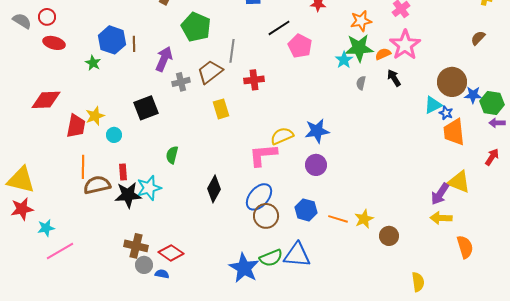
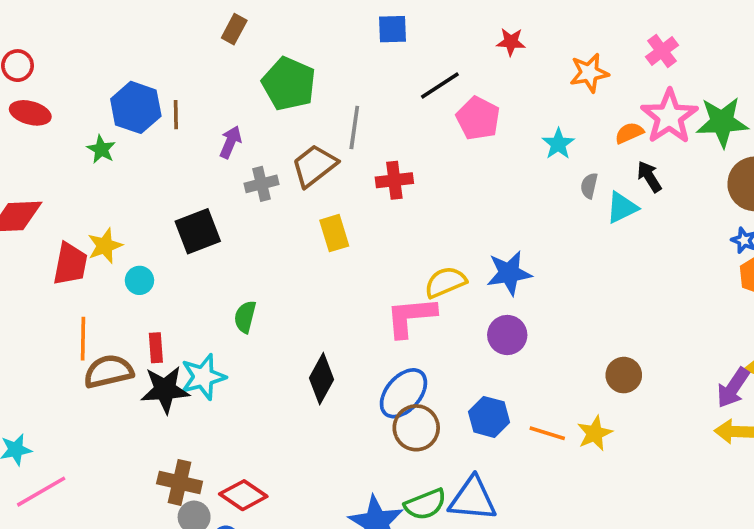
green star: (359, 48) -> (722, 122), moved
purple arrow: (164, 59) -> (231, 142), size x0.7
cyan triangle: (433, 105) -> (622, 208), moved
brown circle: (389, 236) -> (624, 375), moved

